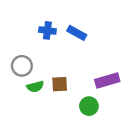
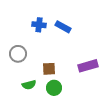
green semicircle: (35, 87) -> (29, 85), moved
green circle: (89, 106) -> (54, 88), moved

